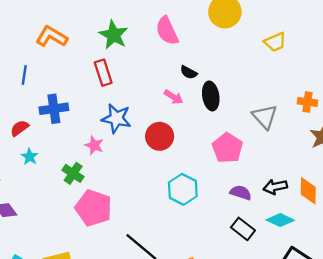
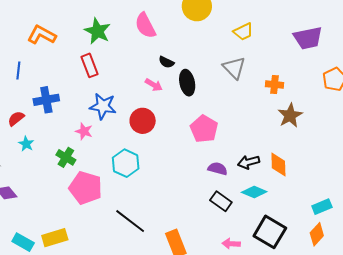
gray triangle: (265, 117) -> (234, 68), moved
cyan hexagon: (183, 189) -> (126, 163), moved

